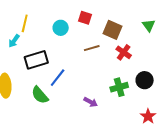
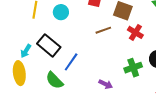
cyan circle: (61, 28) -> (61, 12), moved
cyan arrow: (14, 41) -> (26, 51), moved
black rectangle: (36, 60) -> (49, 45), turned 60

